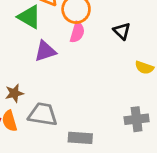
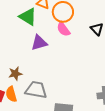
pink semicircle: (77, 32) -> (63, 29), turned 126

